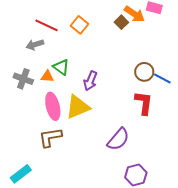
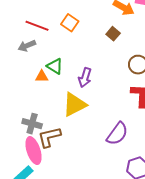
brown square: (121, 22) -> (113, 34), moved
gray cross: (23, 79) -> (32, 124), moved
pink ellipse: (53, 106) -> (34, 151), moved

